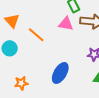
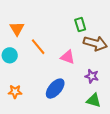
pink triangle: (66, 24) -> (68, 57), moved

